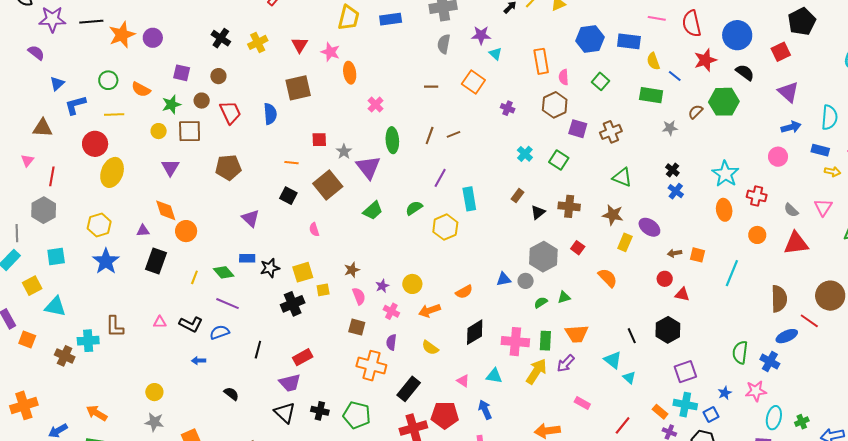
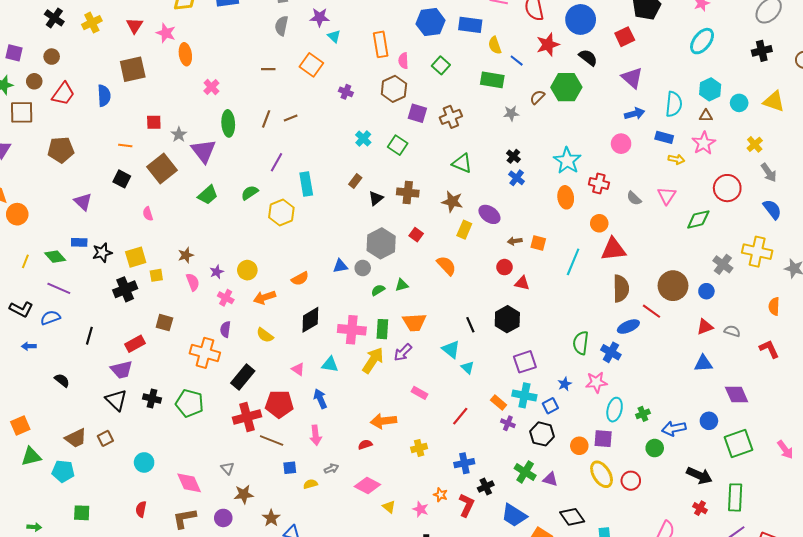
red trapezoid: (230, 113) -> (63, 94), turned 60
red triangle: (796, 243) -> (613, 249), moved
brown square: (357, 327) -> (164, 323), moved

